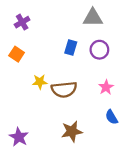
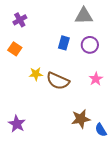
brown semicircle: (64, 89) -> (58, 81), turned 30
blue semicircle: (112, 117) -> (101, 130), moved
brown star: (72, 131) -> (81, 119), moved

